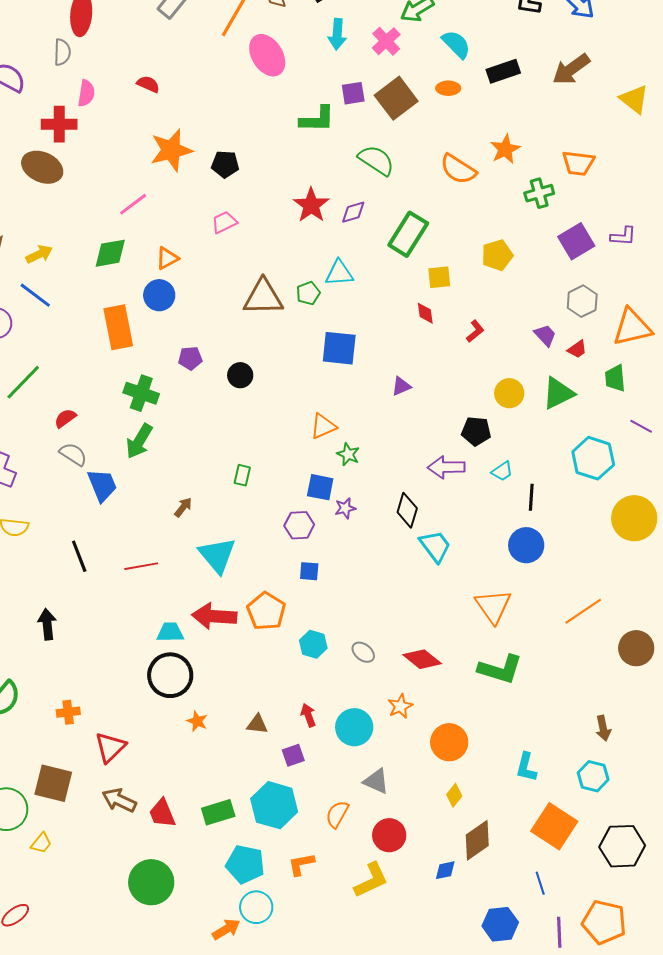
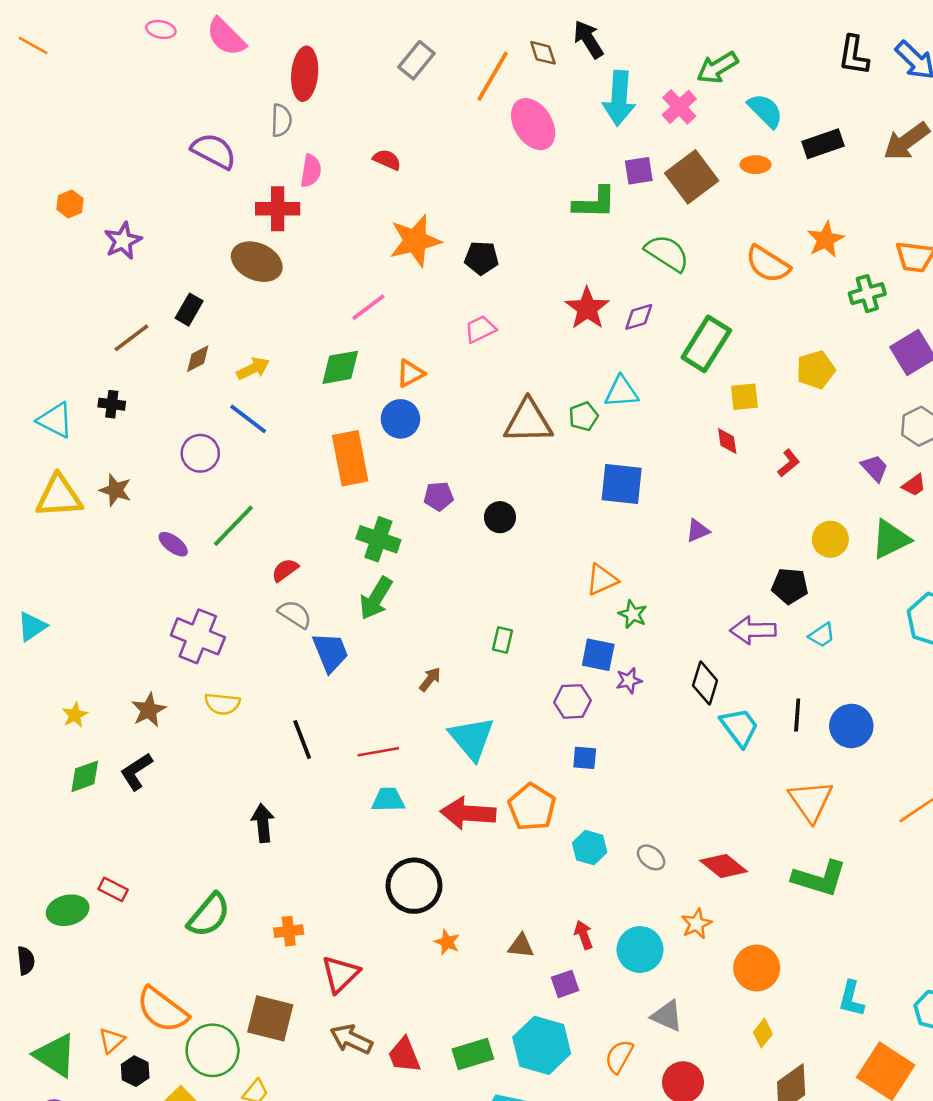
cyan arrow: (337, 34) -> (619, 98), size x1.4
black line: (531, 497) -> (797, 715), moved
cyan trapezoid: (170, 632) -> (388, 800), moved

